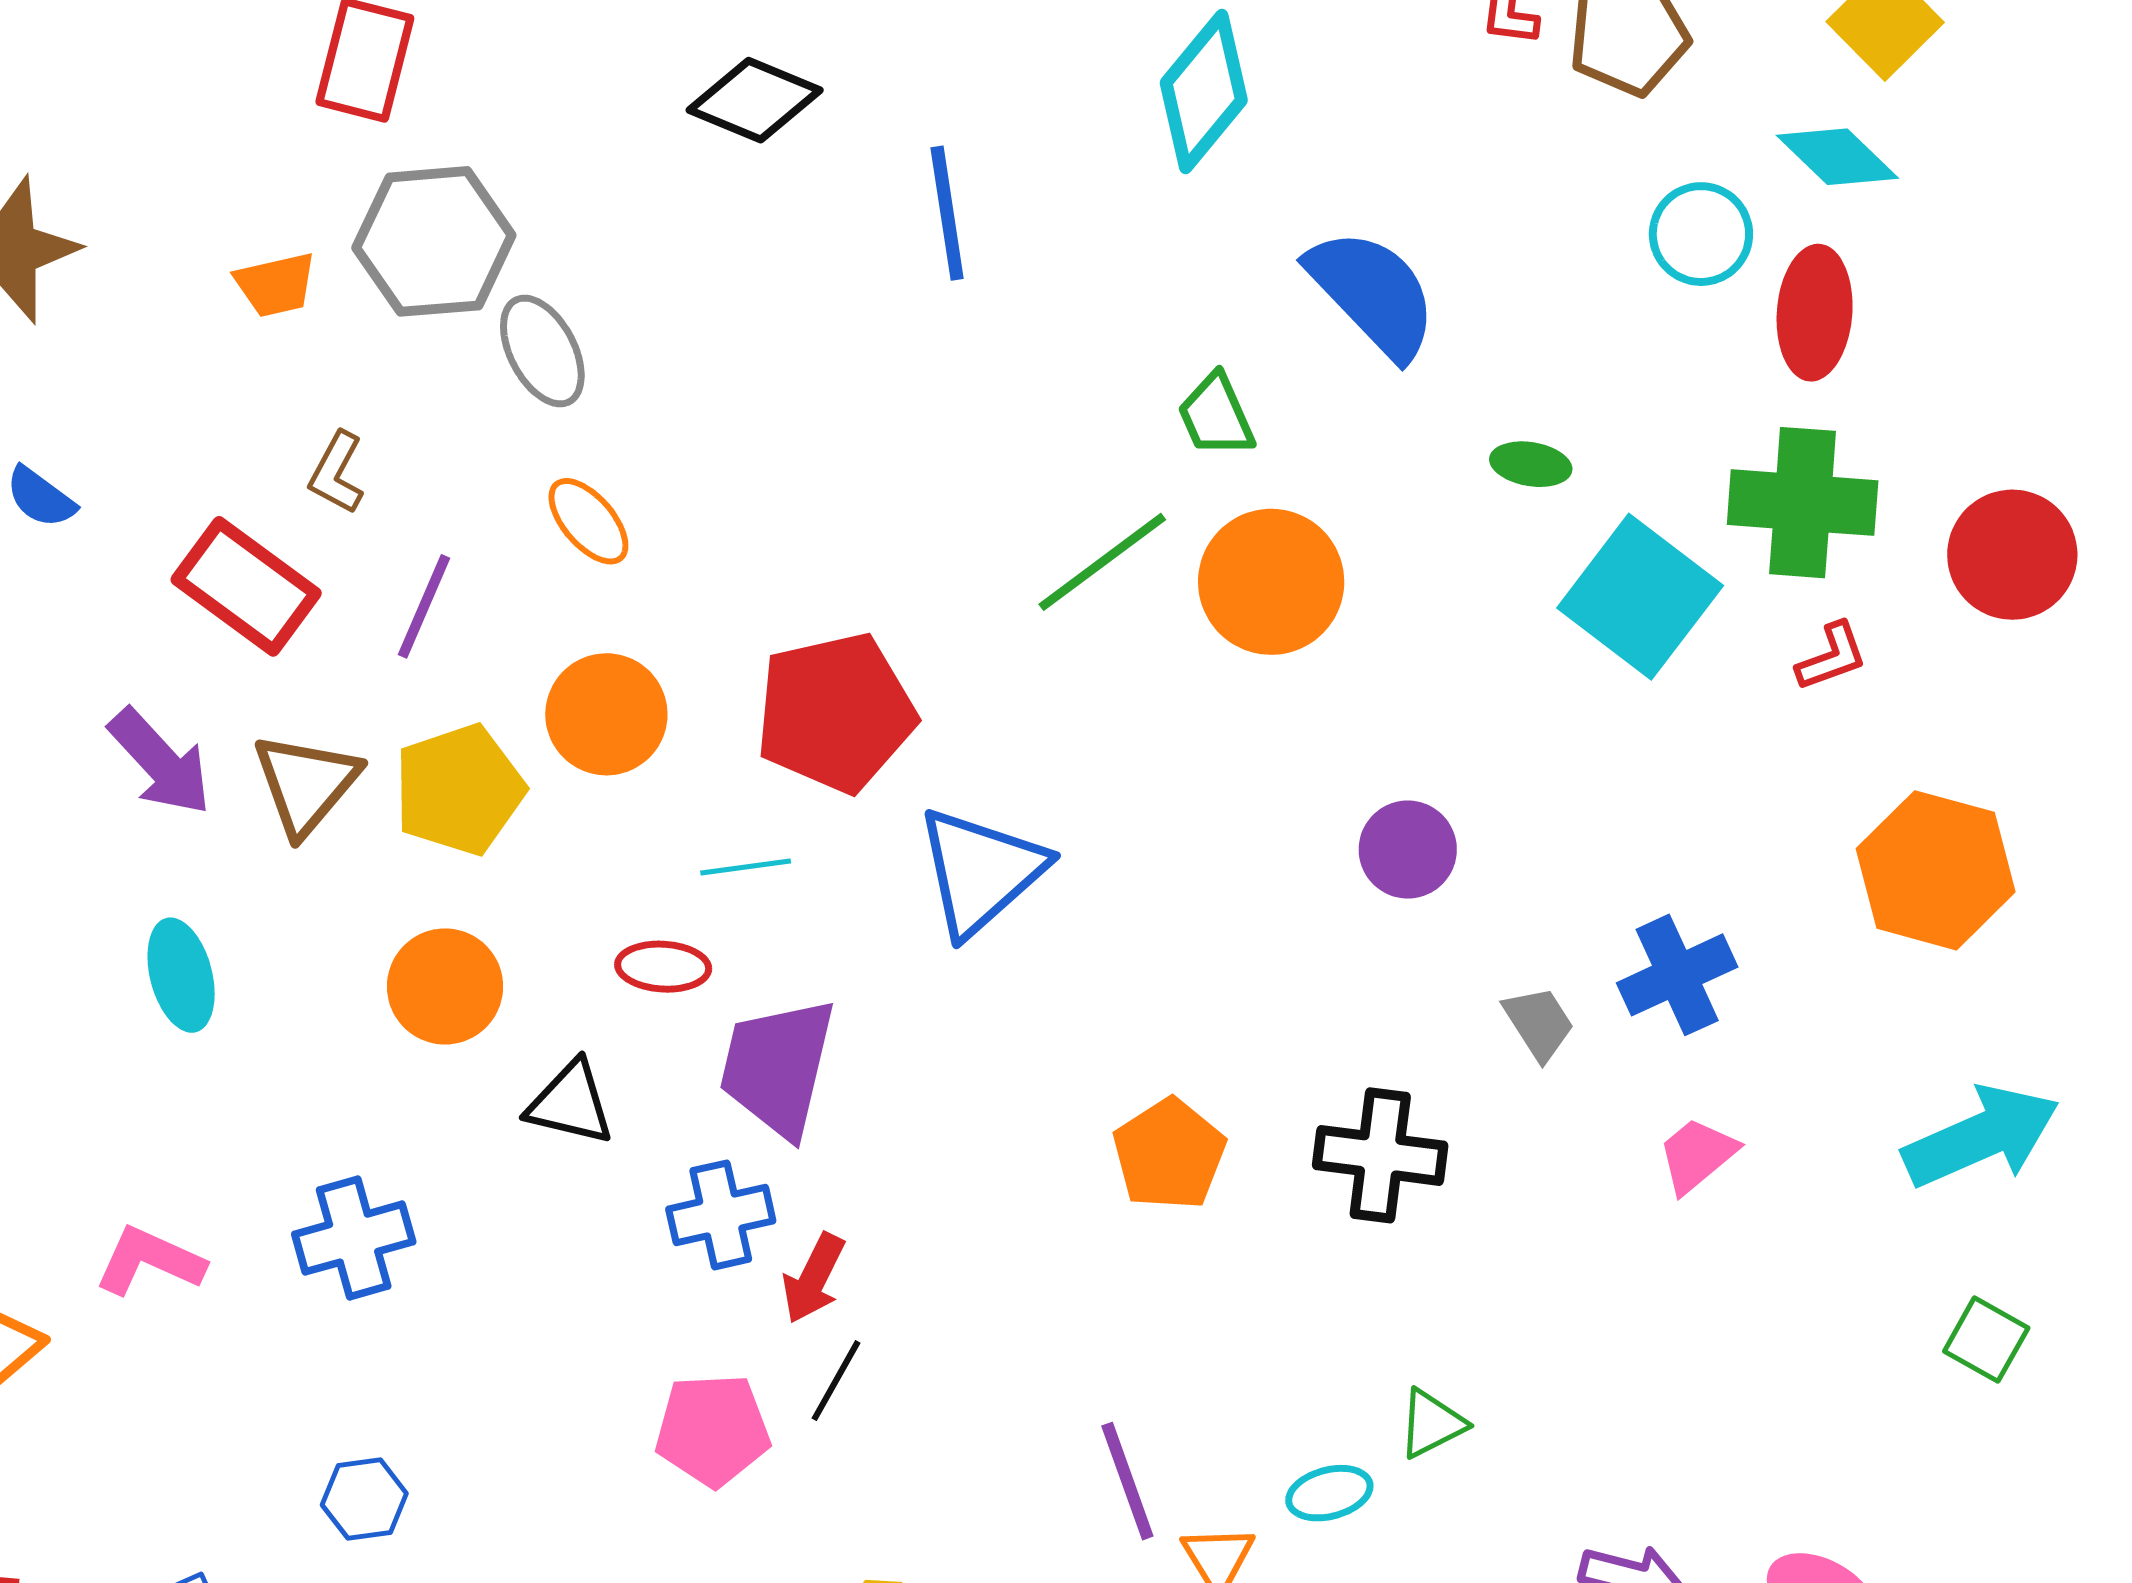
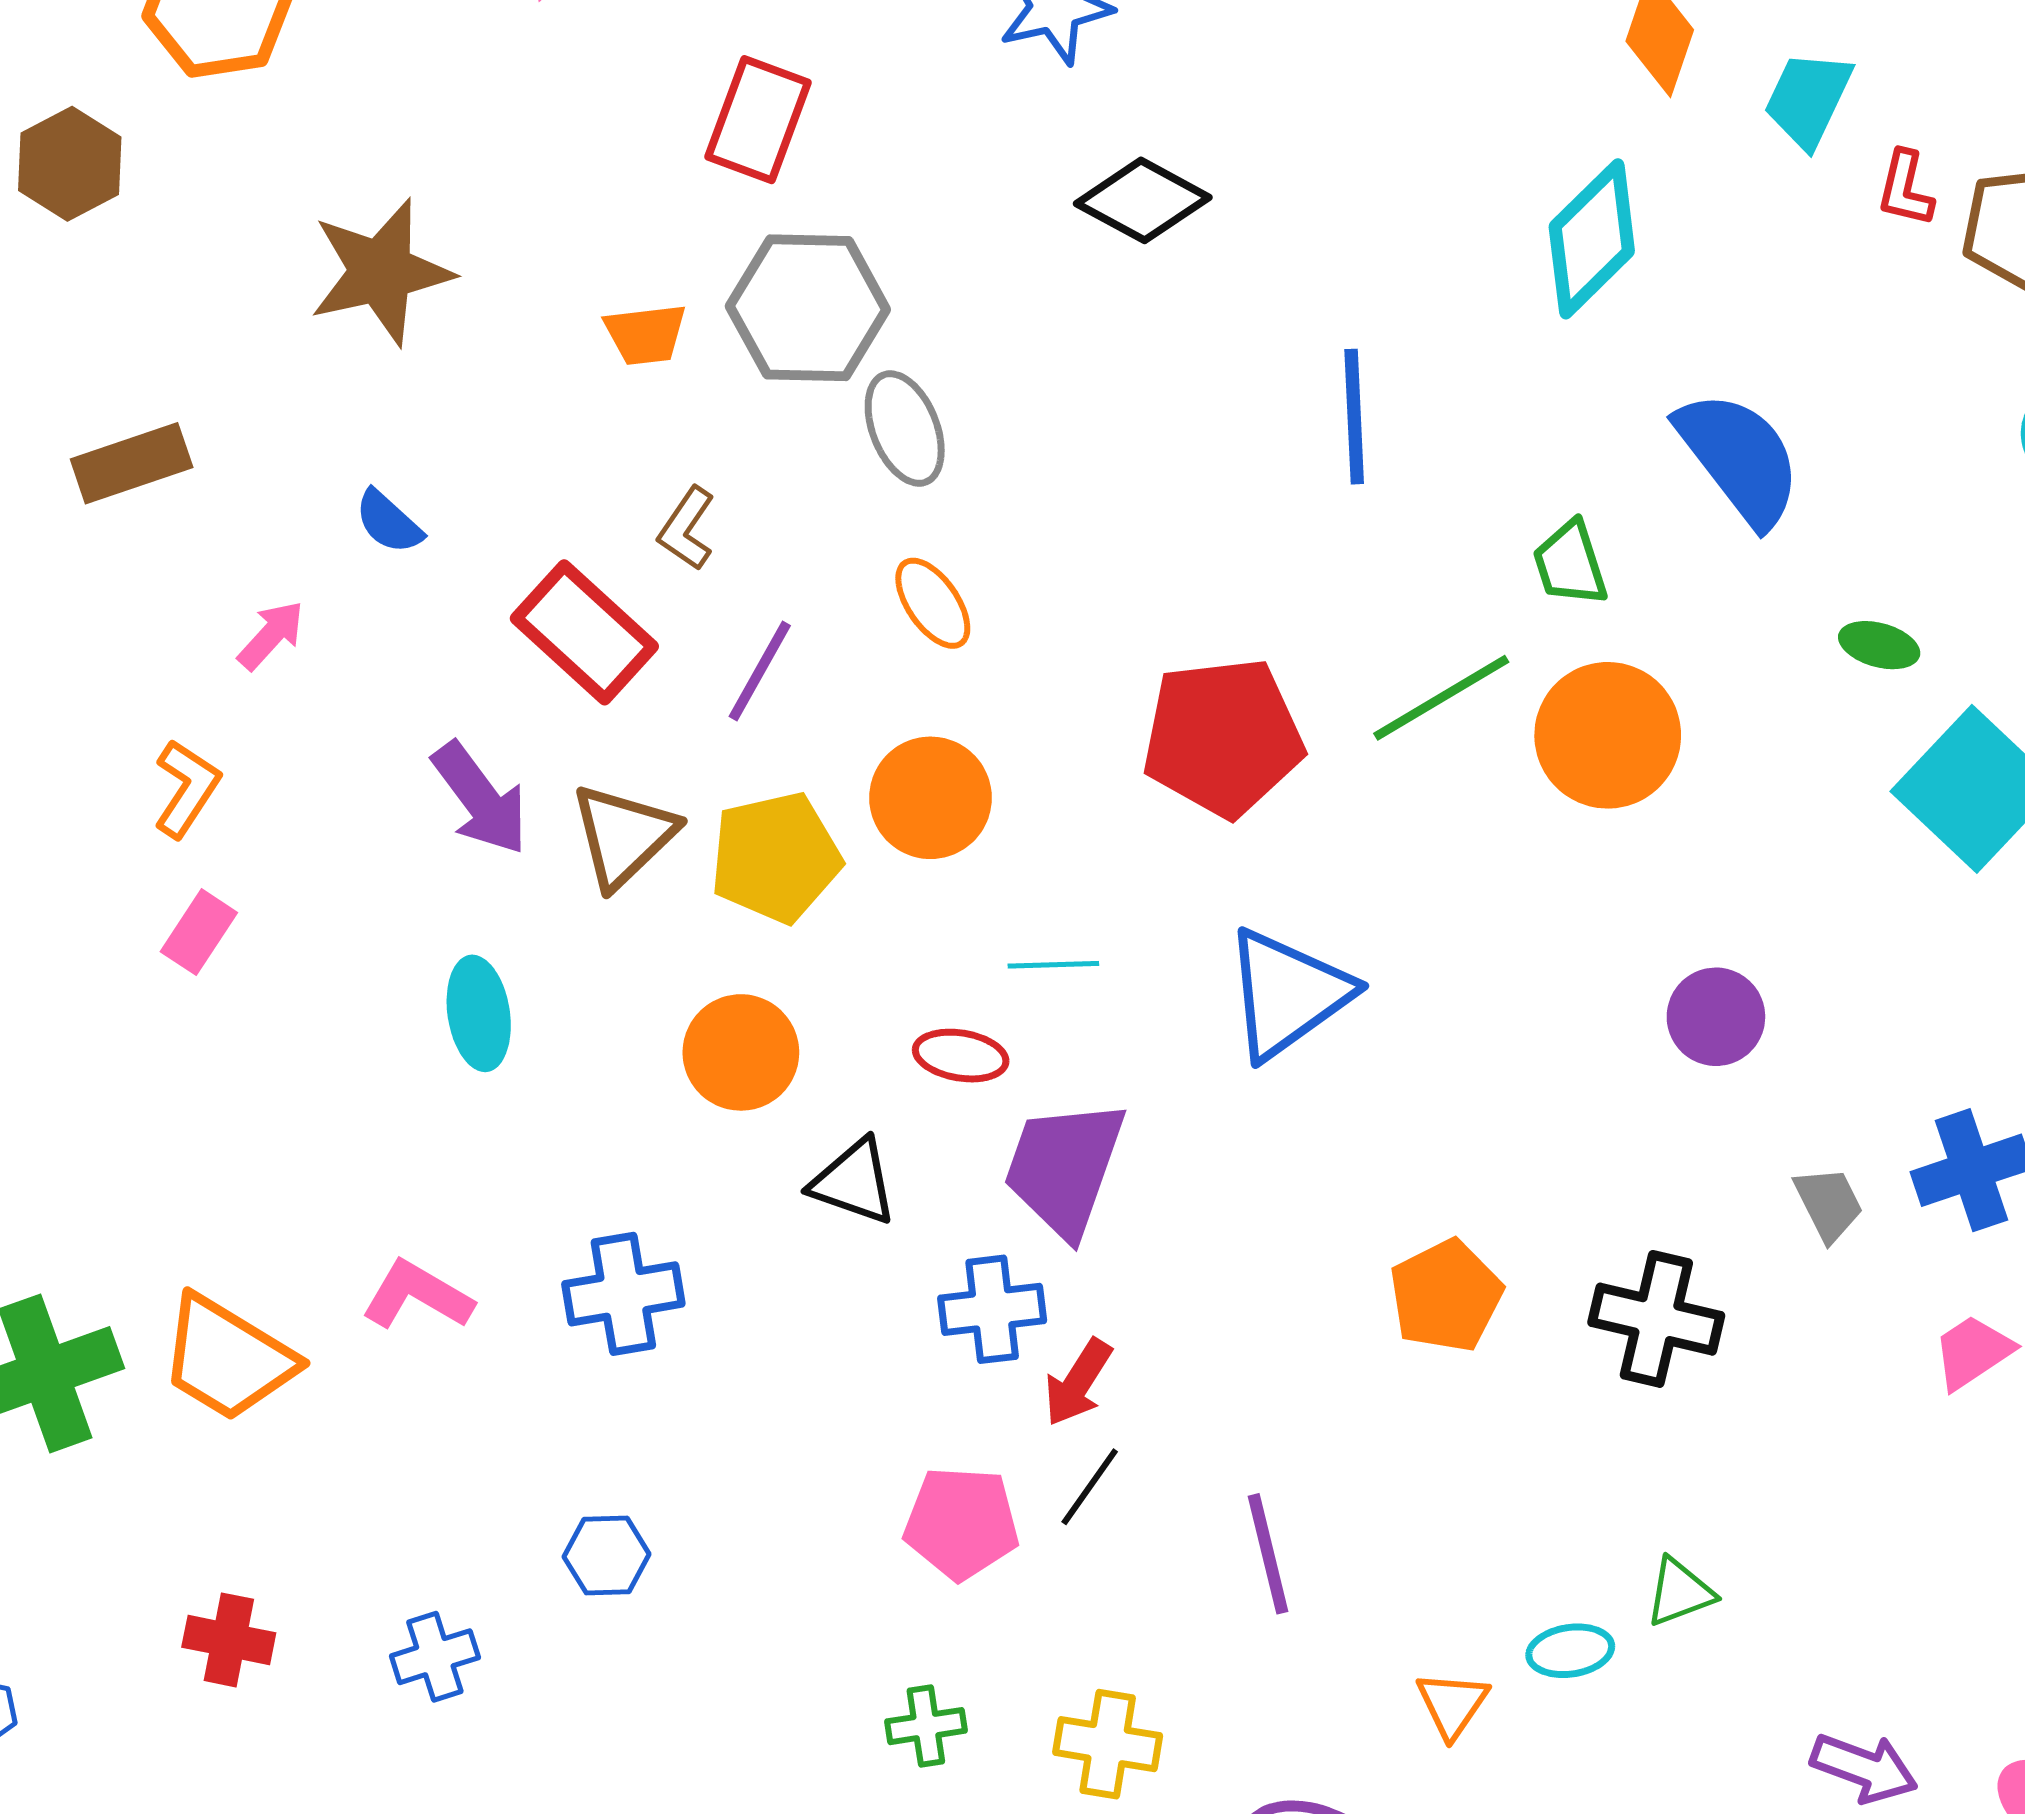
blue line: (947, 213) -> (1354, 417), moved
red pentagon: (835, 713) -> (1223, 737), moved
purple line: (1127, 1481) -> (1268, 1554), moved

